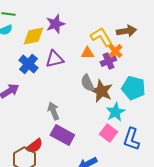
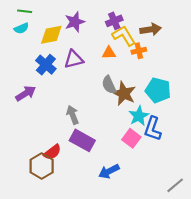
orange cross: (115, 51) -> (139, 51), turned 32
purple cross: (108, 61) -> (114, 21), moved
blue L-shape: (131, 139) -> (153, 129), moved

